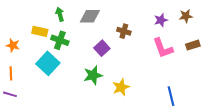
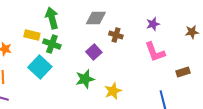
green arrow: (60, 14) -> (52, 18), size x1.5
gray diamond: (90, 16) -> (96, 18), moved
brown star: (186, 16) -> (192, 32), moved
brown rectangle: (193, 45) -> (183, 72), moved

